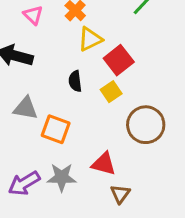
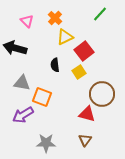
red triangle: (104, 164) -> (87, 114), moved
gray star: (62, 177) -> (46, 143), moved
purple arrow: (24, 183) -> (23, 115), moved

